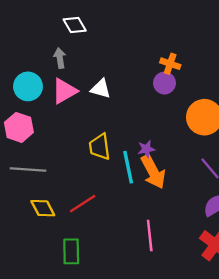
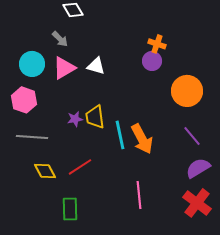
gray arrow: (60, 58) -> (60, 39), turned 144
purple star: (146, 149) -> (75, 119), moved

